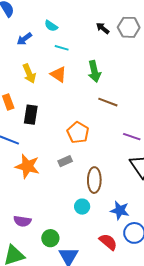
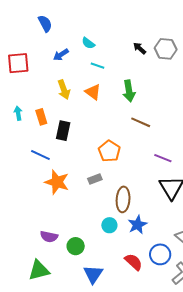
blue star: (120, 210) -> (137, 225), moved, turned 30
green circle: (50, 238) -> (76, 246), moved

